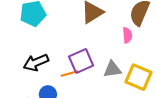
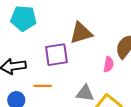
purple square: (81, 61) -> (56, 55), moved

